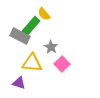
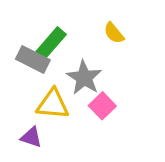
yellow semicircle: (44, 14) -> (114, 33), moved
gray star: (51, 47) -> (84, 78), size x1.5

